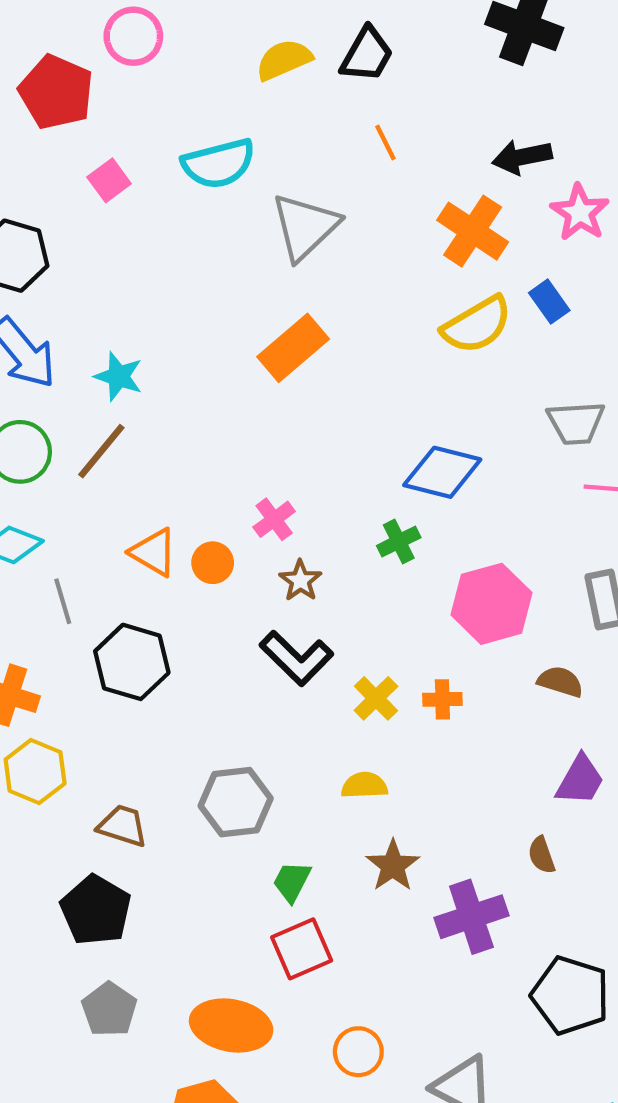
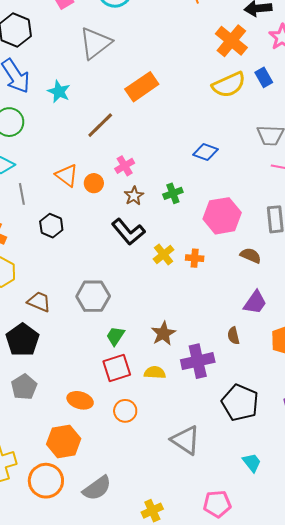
gray triangle: (305, 227) -> (95, 43), moved
brown line: (101, 451) -> (100, 125), moved
blue diamond: (442, 472) -> (206, 152), size x0.7
green cross: (399, 542) -> (173, 193), moved
black hexagon: (132, 662) -> (51, 226), size x0.7
yellow semicircle: (364, 785) -> (155, 373), moved
orange ellipse: (231, 1025) -> (80, 400), size x0.7
orange circle: (358, 1052) -> (125, 411), moved

